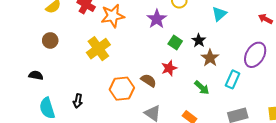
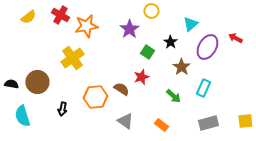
red arrow: (265, 19) -> (235, 38), moved
brown circle: (50, 40) -> (37, 82), moved, size x1.5
black star: (199, 40) -> (170, 42), moved
purple ellipse: (255, 55) -> (207, 47), moved
black arrow: (78, 101) -> (62, 109), moved

